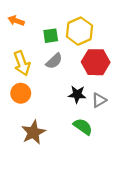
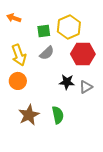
green semicircle: (83, 127) -> (58, 115), moved, turned 42

